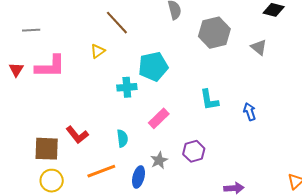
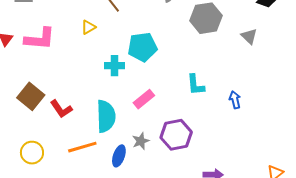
cyan semicircle: (122, 138) -> (106, 116), size x1.8
brown square: (47, 149) -> (31, 96), moved, turned 32
purple hexagon: (194, 151) -> (176, 135), size x1.4

